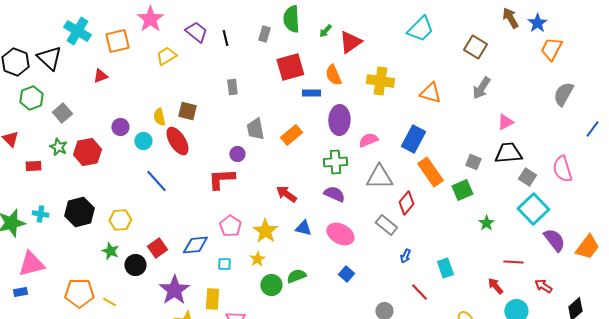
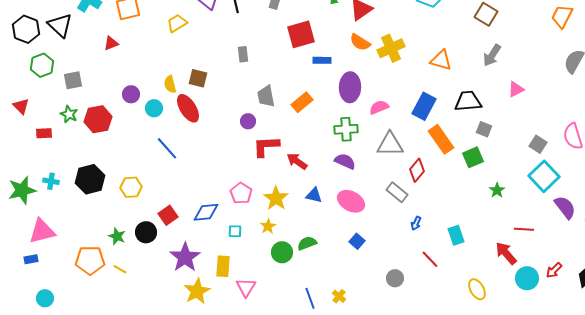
orange semicircle: (333, 75) -> (360, 42), moved, turned -35
yellow cross: (380, 81) -> (391, 48), turned -32
gray square: (62, 113) -> (73, 80), turned 30
black trapezoid: (508, 153) -> (468, 101), moved
red L-shape: (221, 179) -> (266, 146), moved
green star: (110, 251) -> (117, 236), moved
red arrow: (495, 286) -> (506, 253), size x1.4
red arrow: (543, 286) -> (554, 270), moved, turned -78

